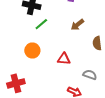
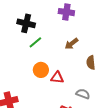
orange circle: (32, 51) -> (41, 70), moved

